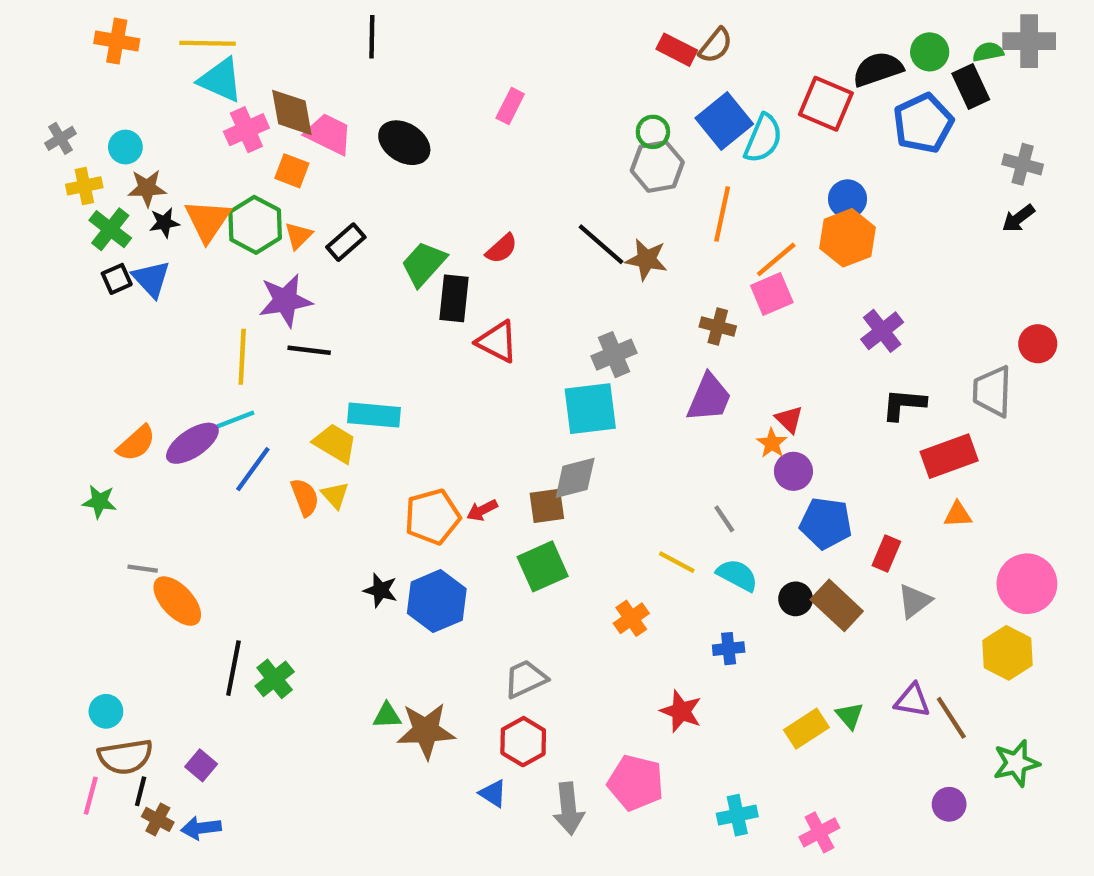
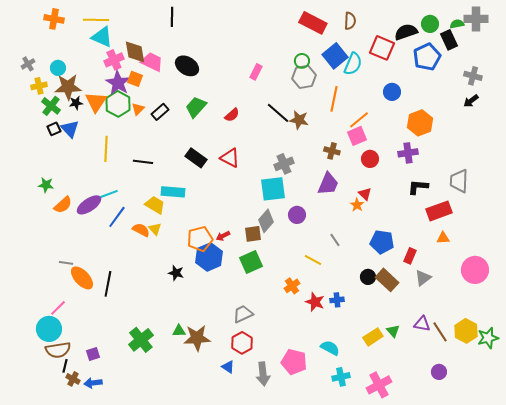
brown semicircle: (716, 45) -> (350, 21), moved, turned -36
red rectangle: (677, 50) -> (313, 23), size x1.5
pink rectangle: (510, 106) -> (256, 72), moved
brown star: (147, 188) -> (68, 87), size x1.5
orange hexagon: (847, 238) -> (420, 123), moved
green trapezoid: (424, 264) -> (196, 107), moved
black rectangle: (454, 298) -> (196, 158), moved, turned -60
purple star: (285, 301) -> (118, 83), moved, turned -30
purple cross: (882, 331) -> (408, 153), turned 30
red circle: (1038, 344) -> (370, 159), moved
yellow line: (242, 357) -> (106, 149), moved
purple circle: (793, 471) -> (297, 215), moved
gray diamond: (575, 478) -> (266, 221), turned -35
orange semicircle: (305, 497) -> (141, 230), turned -42
green star: (99, 502) -> (46, 185), moved
cyan semicircle: (737, 575) -> (330, 348), moved
blue hexagon: (437, 601) -> (209, 257), moved
yellow hexagon: (1007, 653) -> (466, 331), moved
black line: (233, 668) -> (108, 284), moved
green cross: (275, 679) -> (141, 340), moved, size x1.4
cyan circle: (106, 711) -> (49, 329), size x1.6
red star: (681, 711) -> (315, 302), moved
green star: (1016, 763) -> (488, 338), moved
purple square: (201, 765) -> (93, 354), turned 32
pink line: (91, 796) -> (58, 308), moved, turned 30
pink cross: (819, 832) -> (379, 385), size x1.4

